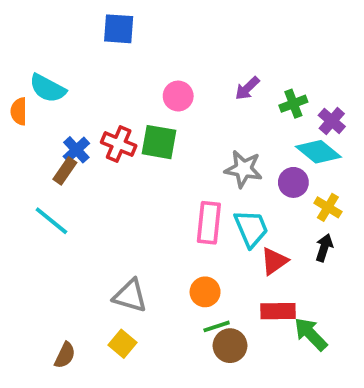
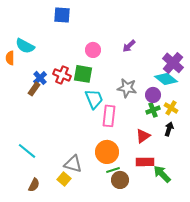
green cross: (293, 104) -> (153, 110), moved
purple cross: (332, 121) -> (173, 63), size x1.5
cyan line: (51, 221) -> (27, 151), moved
cyan trapezoid: (251, 229) -> (94, 99), moved
orange circle: (205, 292) -> (107, 152), size x1.5
gray triangle: (130, 296) -> (73, 164), moved

